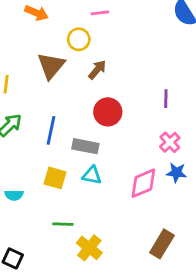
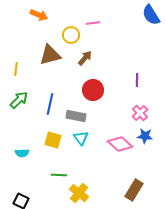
pink line: (100, 13) -> (93, 23), moved
brown triangle: (51, 66) -> (50, 55), turned 35
cyan triangle: (92, 175) -> (81, 138), turned 42
pink diamond: (143, 183) -> (120, 144), turned 65

